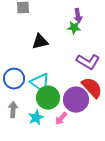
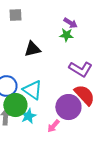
purple arrow: (78, 16) -> (70, 23), turned -48
green circle: (48, 98) -> (15, 105), moved
cyan star: (36, 118) -> (28, 116), moved

